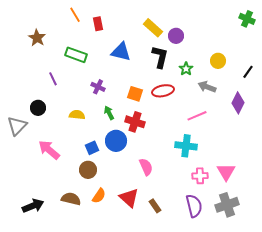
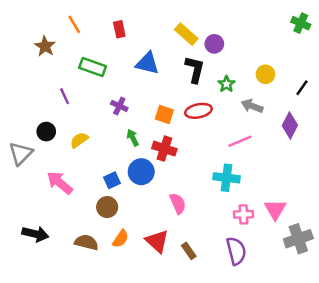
orange line: (75, 15) -> (74, 24), moved
yellow semicircle: (77, 115) -> (79, 140), moved, turned -42
gray cross: (227, 205) -> (298, 239), moved
black arrow: (33, 206) -> (35, 234), moved, turned 35

